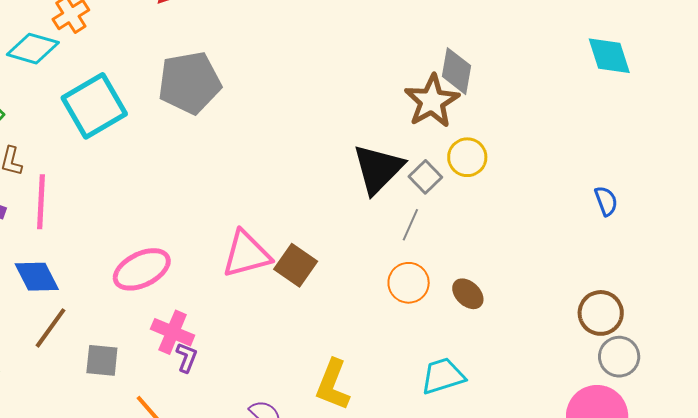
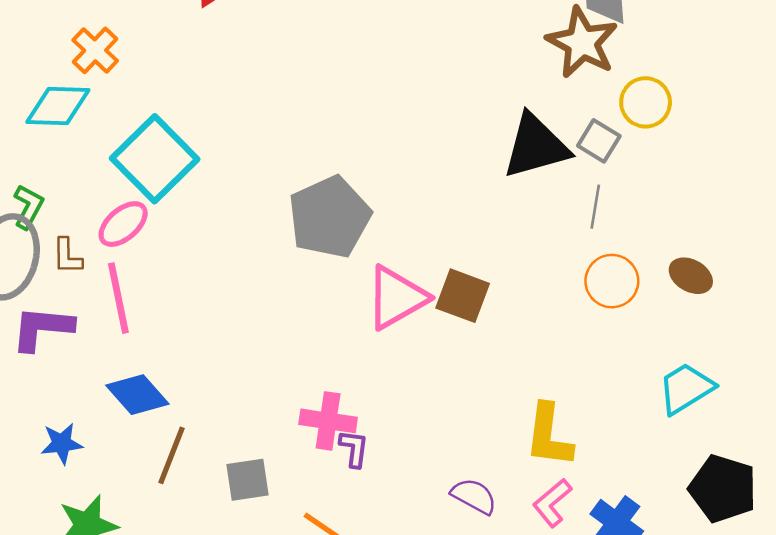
gray pentagon: (190, 83) -> (330, 217), moved
black triangle: (378, 169) -> (536, 146), turned 44
pink ellipse: (142, 269) -> (123, 224), moved, size x0.7

